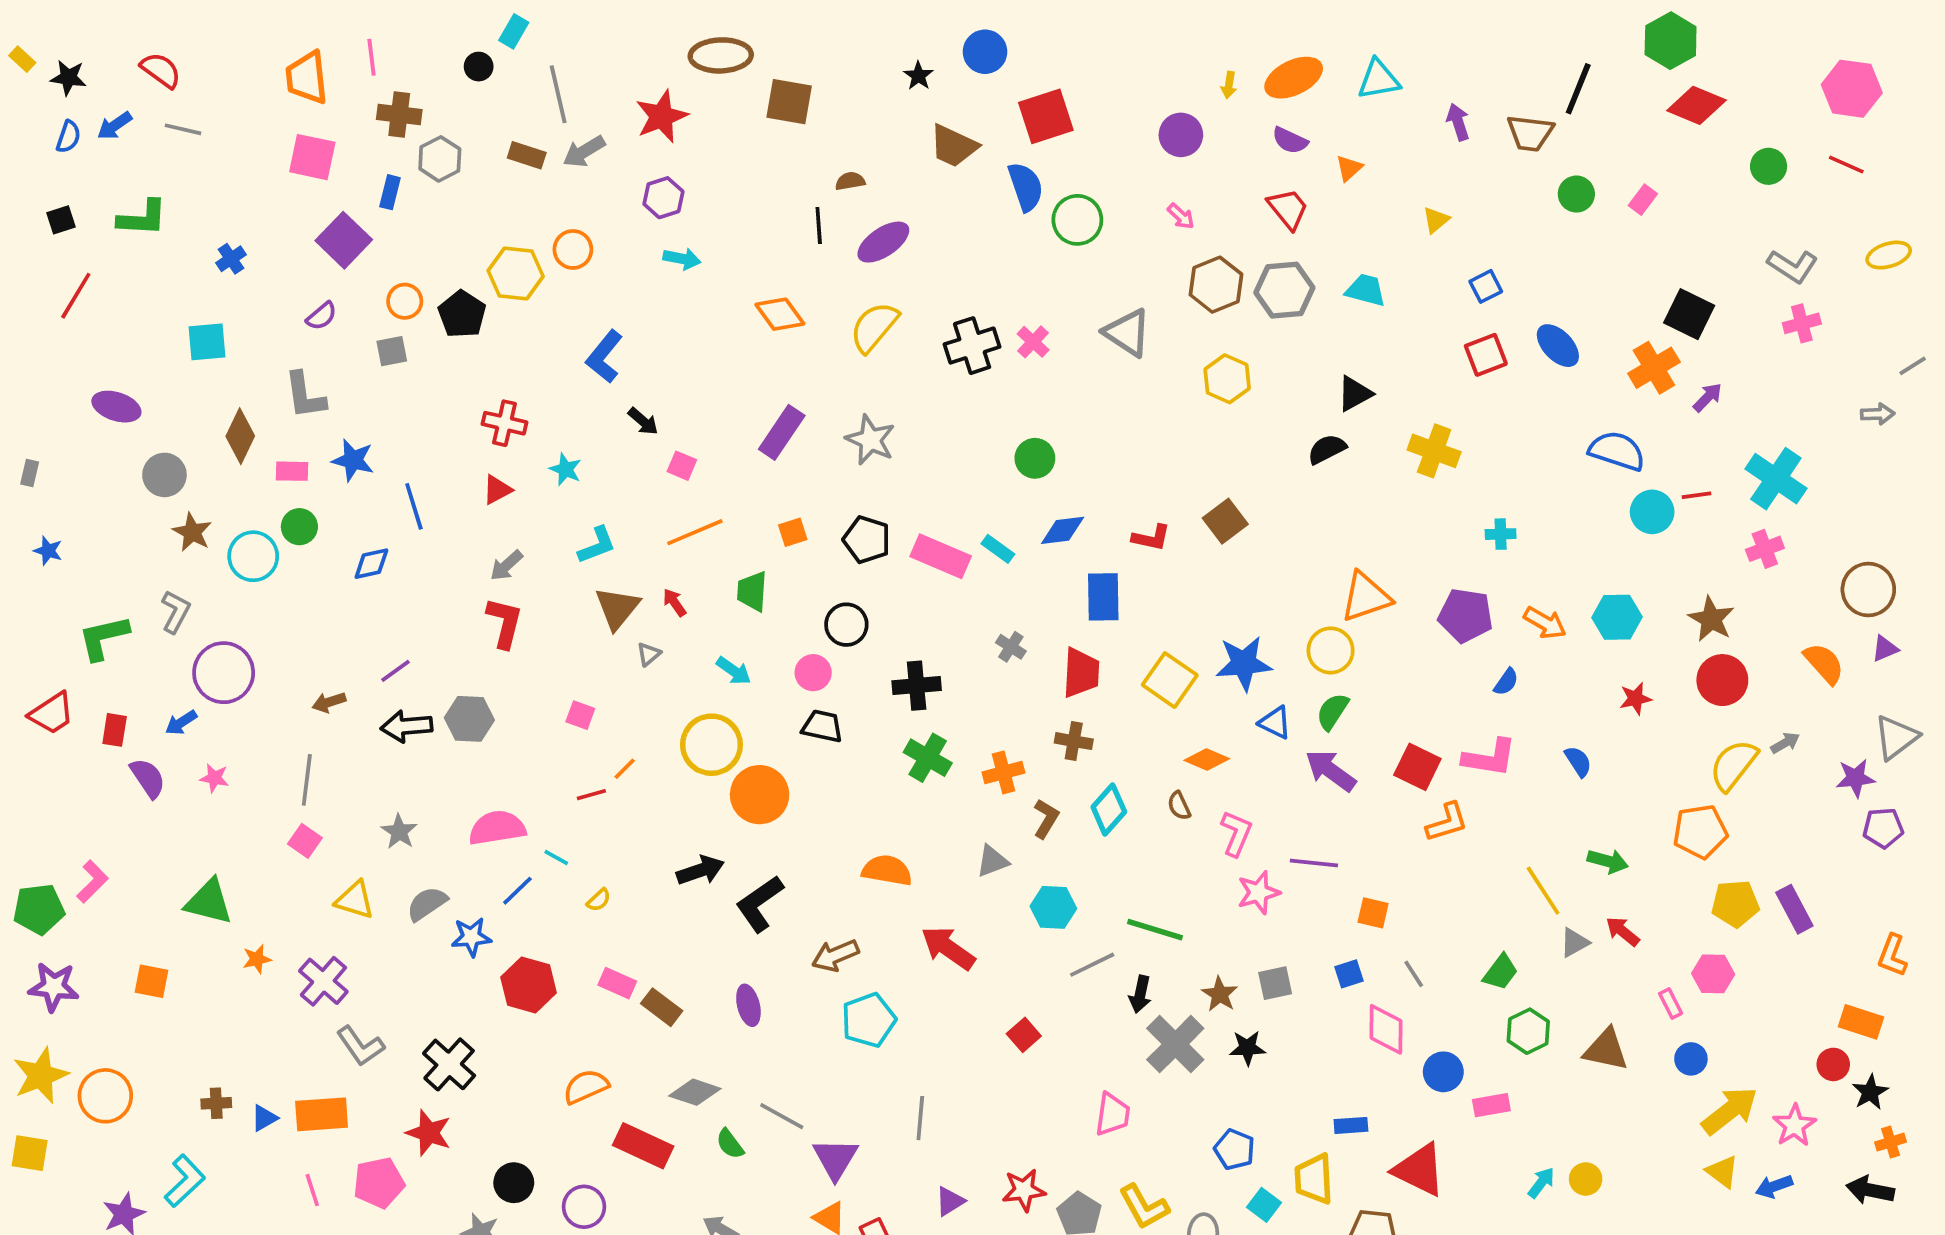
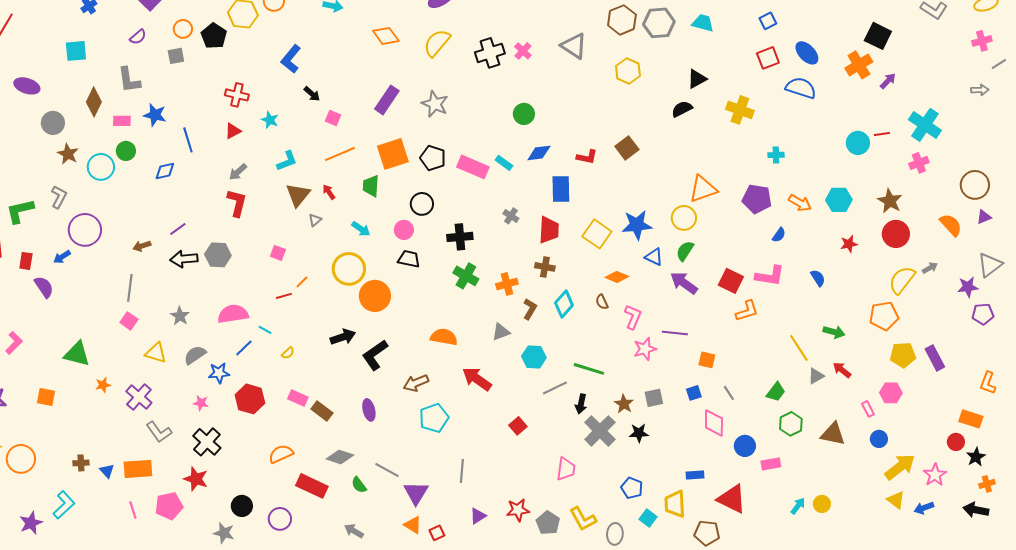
pink cross: (1802, 323) -> (982, 41), moved
blue semicircle: (1617, 451) -> (801, 88), moved
orange square: (793, 532) -> (393, 154), size x2.0
pink star: (214, 778) -> (201, 403), moved
blue triangle: (264, 1118) -> (107, 471), turned -42

